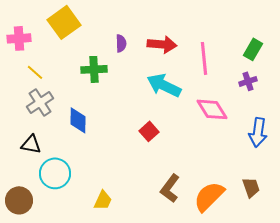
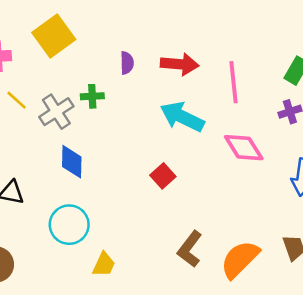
green cross: (94, 69) -> (92, 96), size x0.7
gray cross: (40, 102) -> (56, 112), moved
cyan circle: (55, 173) -> (69, 225), moved

